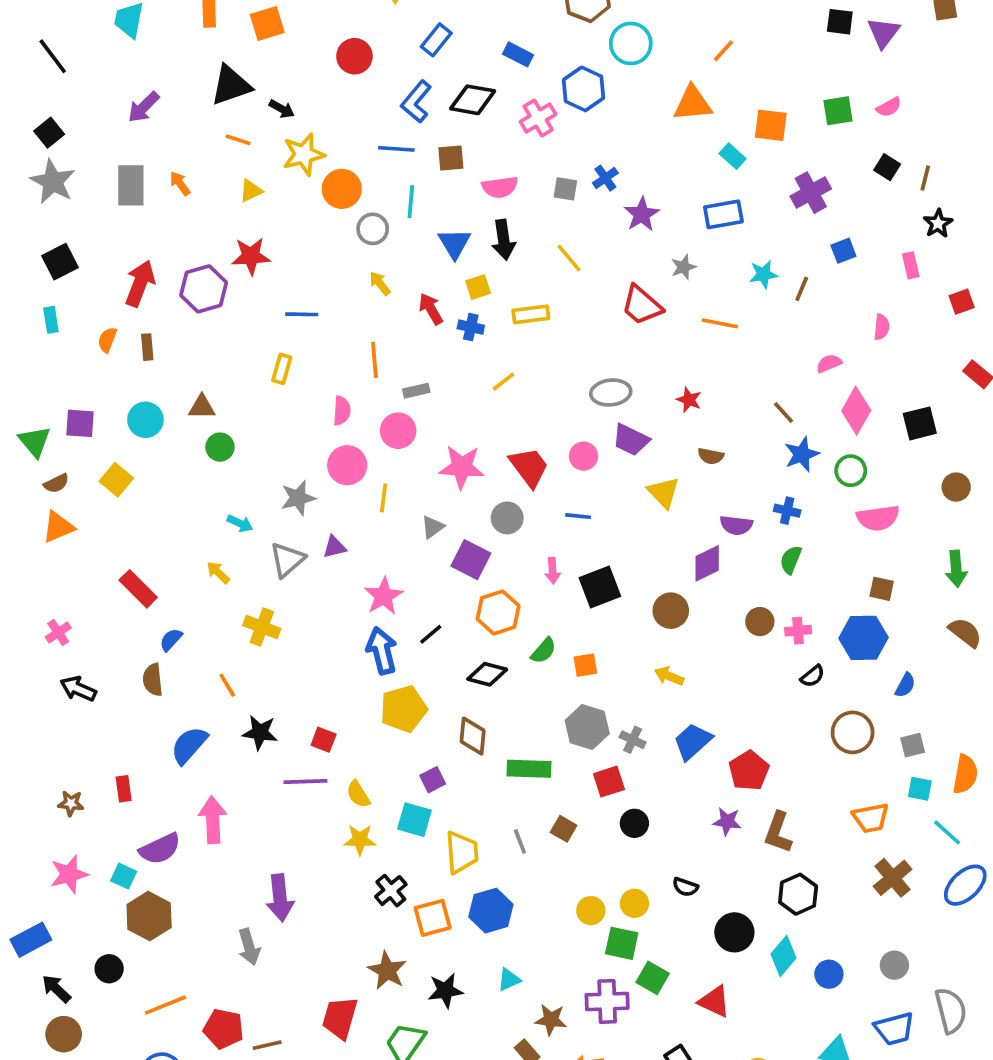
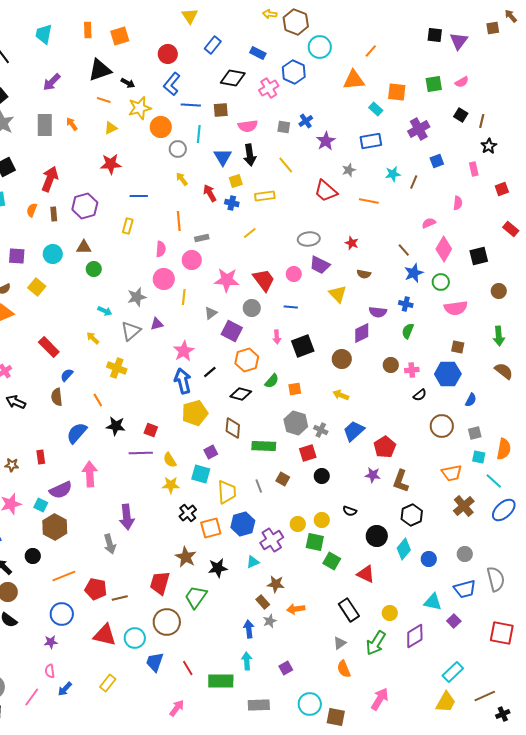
blue L-shape: (416, 102) -> (172, 84), moved
purple hexagon: (204, 289) -> (85, 206), moved
purple cross: (607, 1001) -> (272, 540), moved, turned -30

